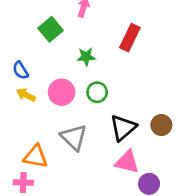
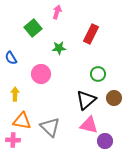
green circle: (97, 92) -> (98, 74), moved
yellow arrow: (26, 95) -> (15, 94), moved, turned 64
gray triangle: (74, 137) -> (50, 127), moved

